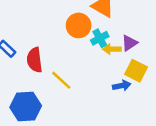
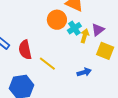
yellow arrow: (112, 49) -> (85, 36), turned 112
blue arrow: (122, 86) -> (84, 72), moved

